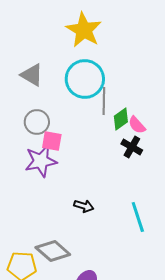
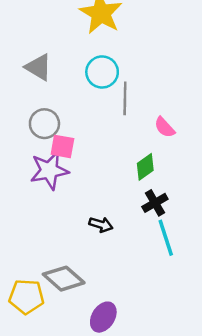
cyan circle: (85, 79) -> (102, 72), size x0.7
green diamond: (121, 119) -> (145, 167), moved
black cross: (132, 147) -> (155, 203), moved, turned 30

